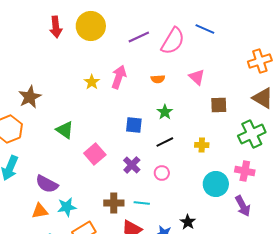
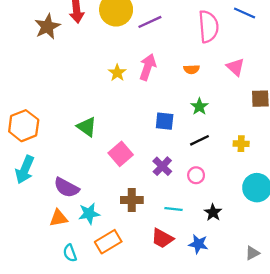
purple line: (139, 37) -> (150, 22), moved
pink semicircle: (173, 41) -> (208, 26), turned -36
brown star: (30, 97) -> (47, 26), moved
brown cross: (114, 203) -> (132, 200), moved
black star: (188, 222) -> (213, 212), moved

